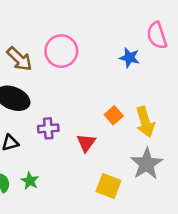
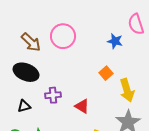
orange square: (114, 115) -> (106, 73), moved
red triangle: (86, 143) -> (82, 106), turned -35

